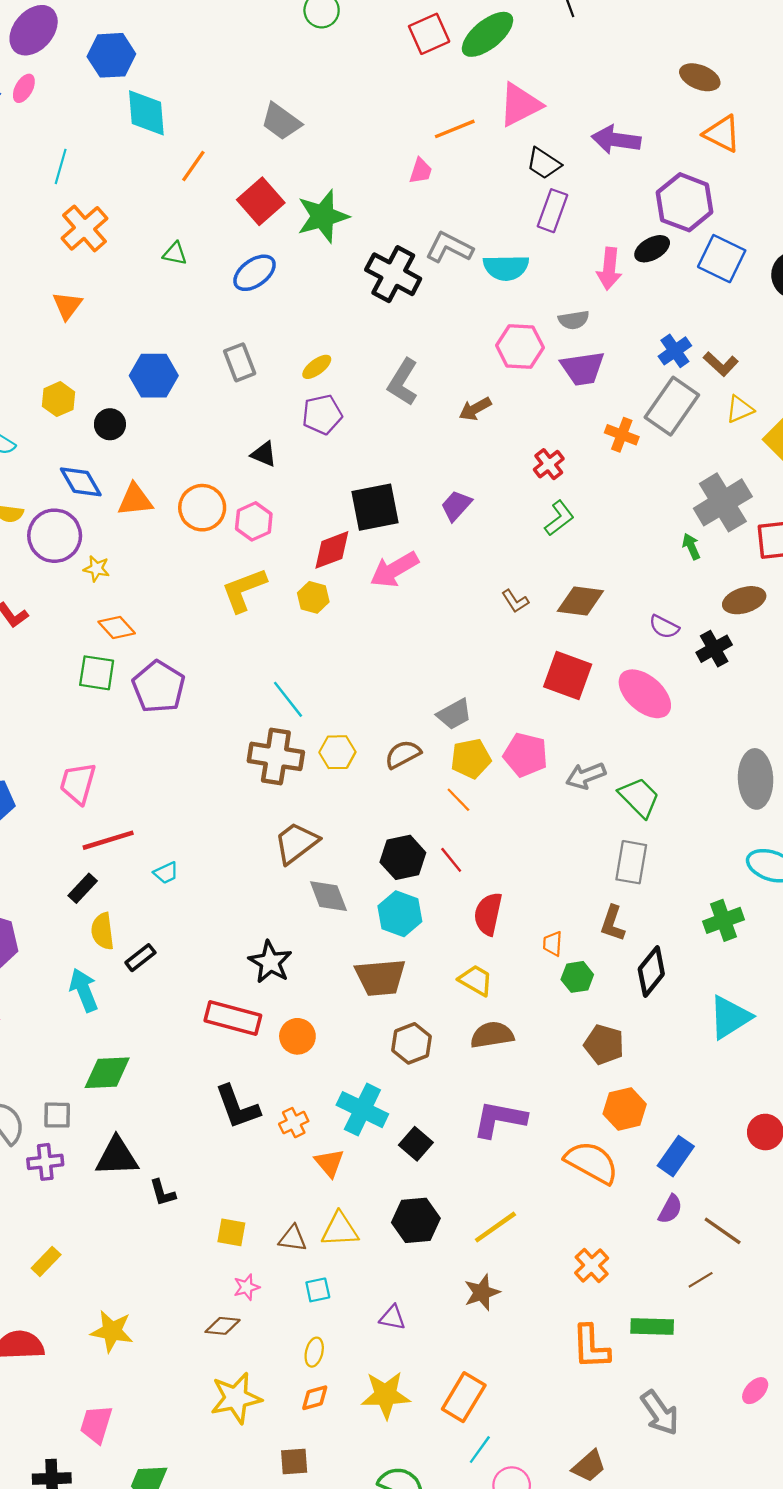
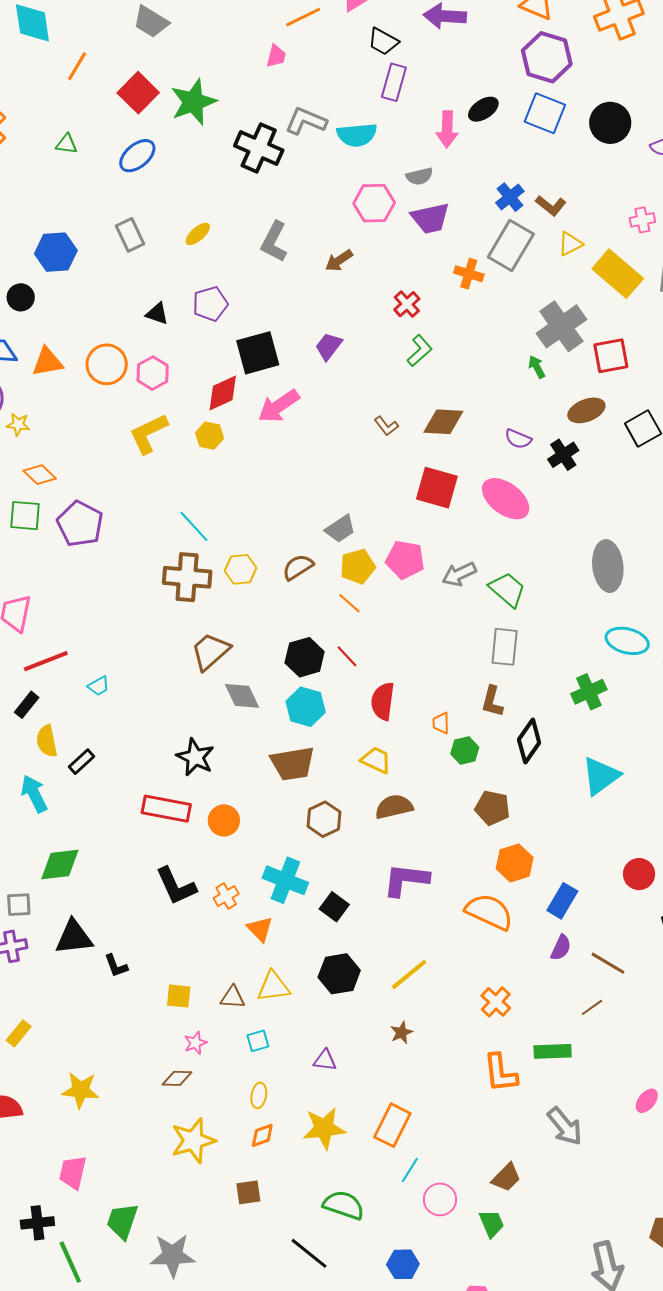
purple hexagon: (685, 202) -> (547, 57), moved
purple pentagon: (322, 414) -> (210, 304), moved
brown star: (482, 1292) -> (402, 1033), size x0.7

